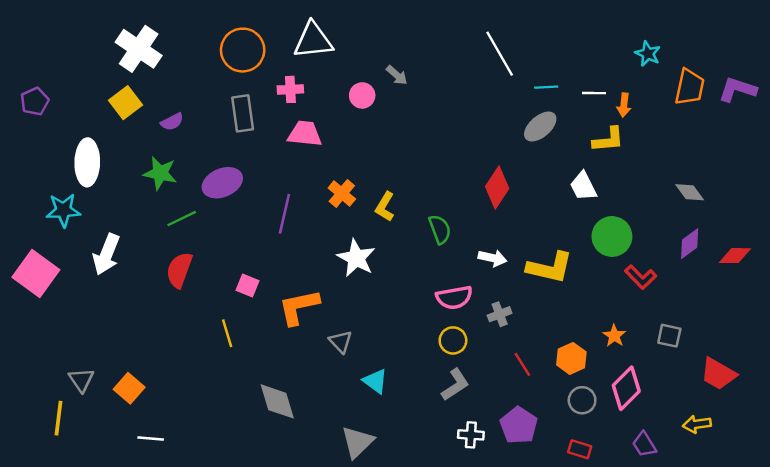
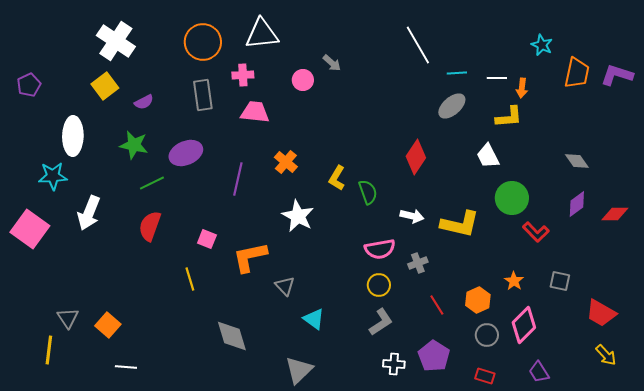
yellow L-shape: (385, 207) -> (337, 178), moved
yellow arrow: (697, 424) -> (606, 355), moved, turned -125

